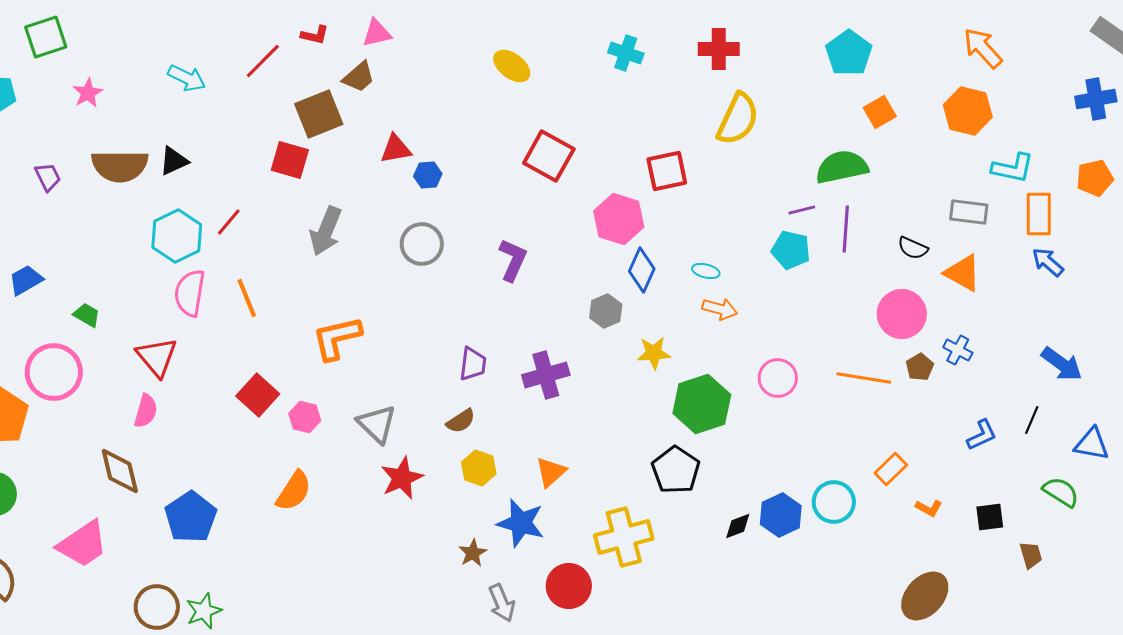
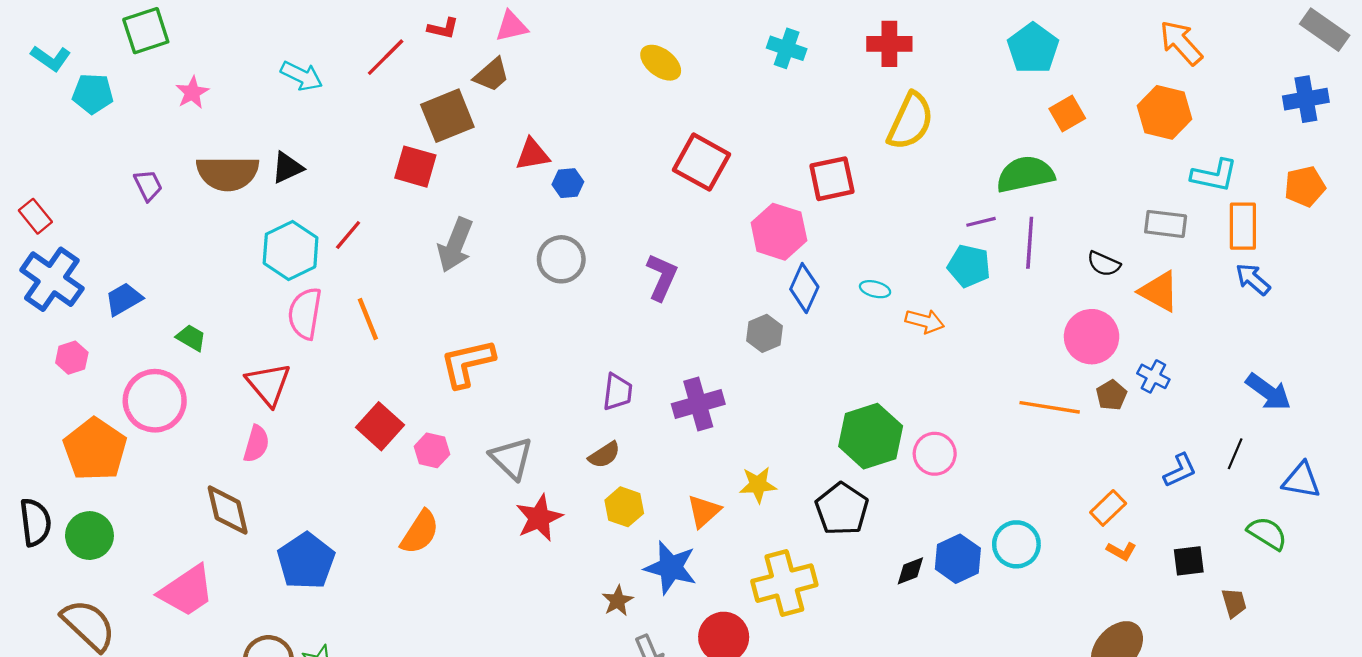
orange arrow: (720, 309) -> (925, 321), moved
yellow star: (654, 353) -> (758, 485), moved
pink circle: (778, 378) -> (935, 454), moved
orange rectangle: (891, 469) -> (1108, 508), moved

